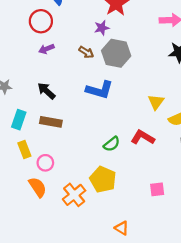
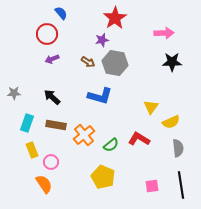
orange cross: (74, 195) -> (84, 135), moved

